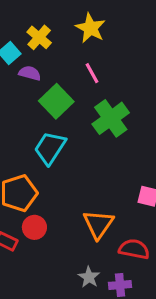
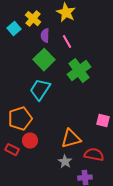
purple semicircle: (30, 73) -> (45, 36), moved, turned -104
orange triangle: (98, 224) -> (71, 139), turned 40
gray star: (89, 277) -> (65, 162), moved

